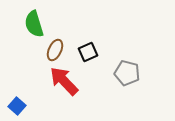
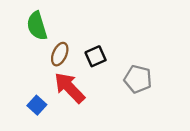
blue square: (17, 106) -> (37, 105), moved

